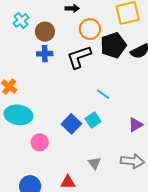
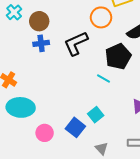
orange circle: (90, 29) -> (101, 17), moved
black pentagon: (113, 45) -> (118, 56), moved
cyan square: (93, 120) -> (96, 115), moved
blue square: (71, 124) -> (75, 127), moved

